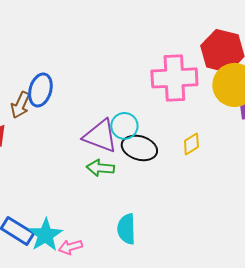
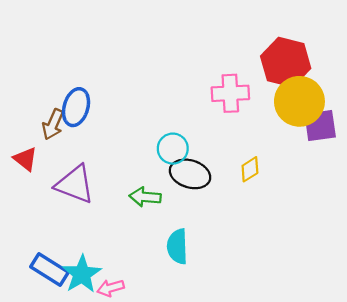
pink cross: (174, 78) -> (230, 93), size x0.7
purple triangle: (100, 136) -> (75, 184), moved
cyan semicircle: (126, 229) -> (177, 246), moved

